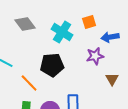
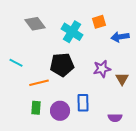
purple star: (95, 56) -> (102, 69), moved
orange line: (29, 83) -> (39, 83), turned -60

